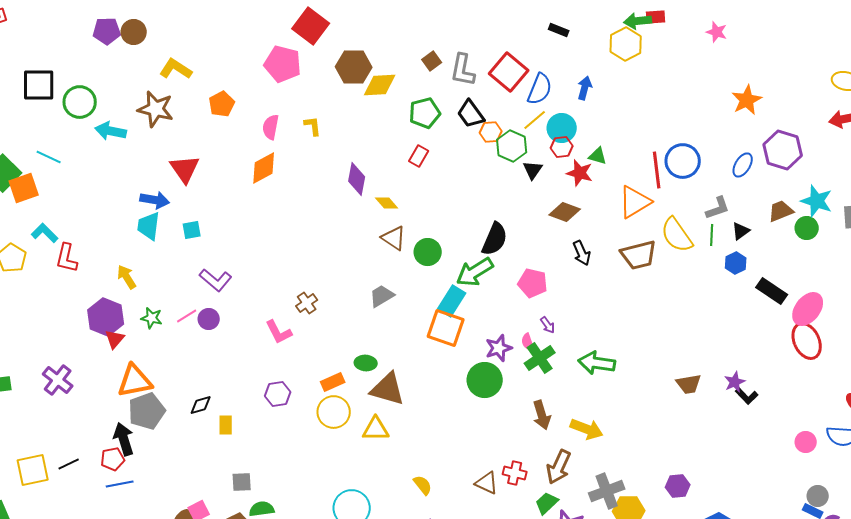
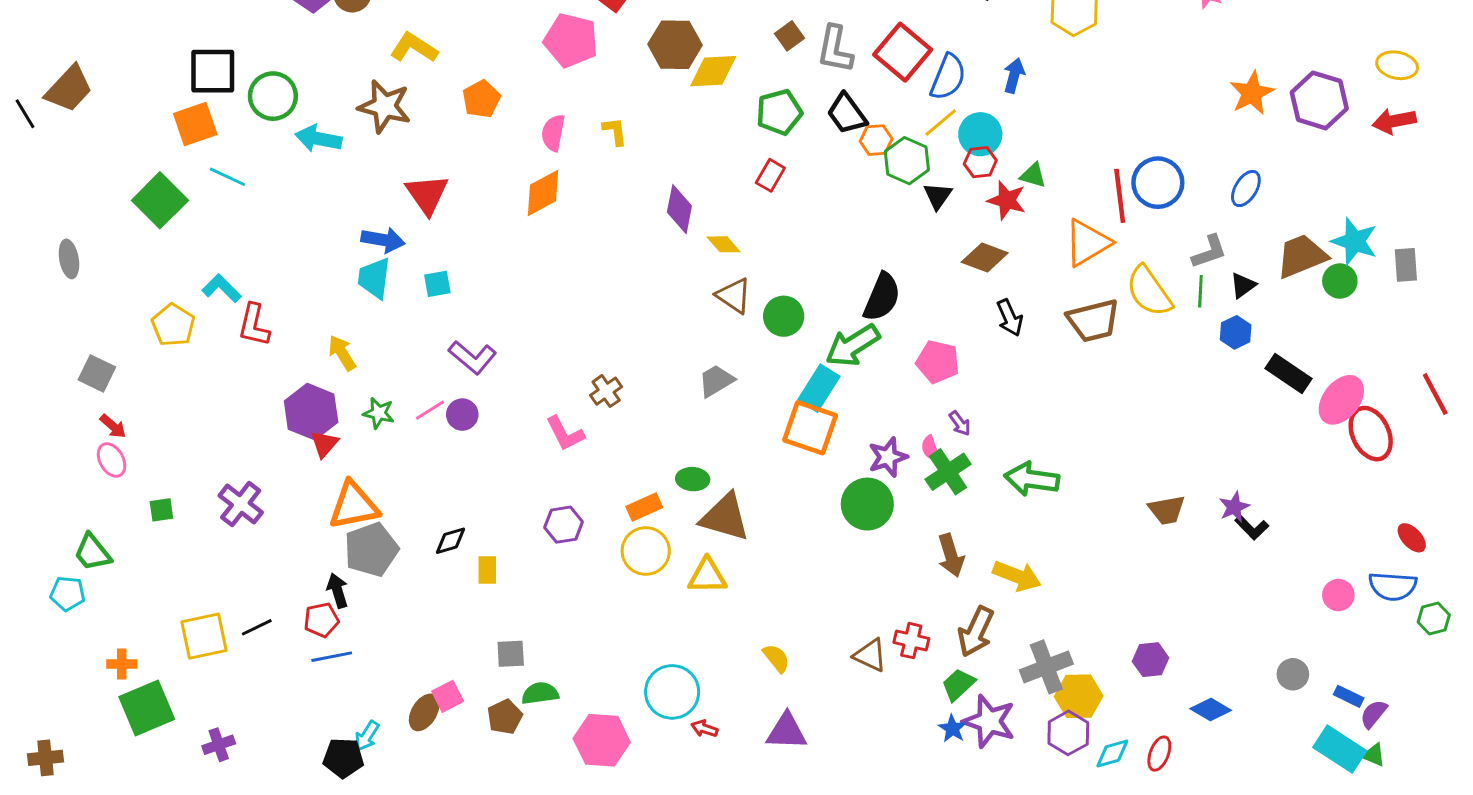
purple hexagon: (783, 150) -> (1319, 100), moved
orange square: (24, 188) -> (195, 124), moved
brown trapezoid: (781, 211) -> (1302, 256), size x1.4
red ellipse: (807, 341) -> (1371, 434), moved
black arrow: (124, 439) -> (338, 591), size x0.7
gray circle: (818, 496) -> (1293, 674), moved

